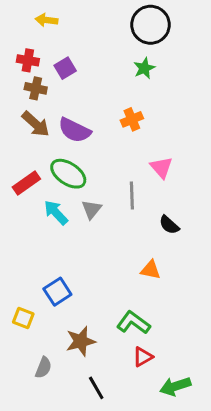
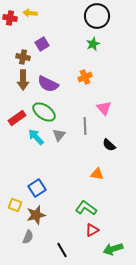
red cross: (28, 60) -> (10, 18), moved
brown arrow: (36, 124) -> (23, 80), turned 48
brown star: (81, 341) -> (36, 215), moved

